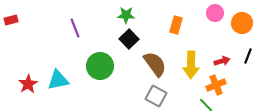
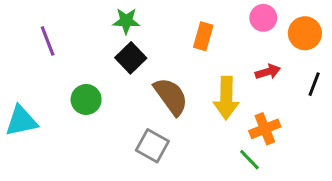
red arrow: (222, 61) -> (268, 72), moved
green circle: (100, 66) -> (86, 99), size x0.7
gray square: (156, 96) -> (152, 146), moved

